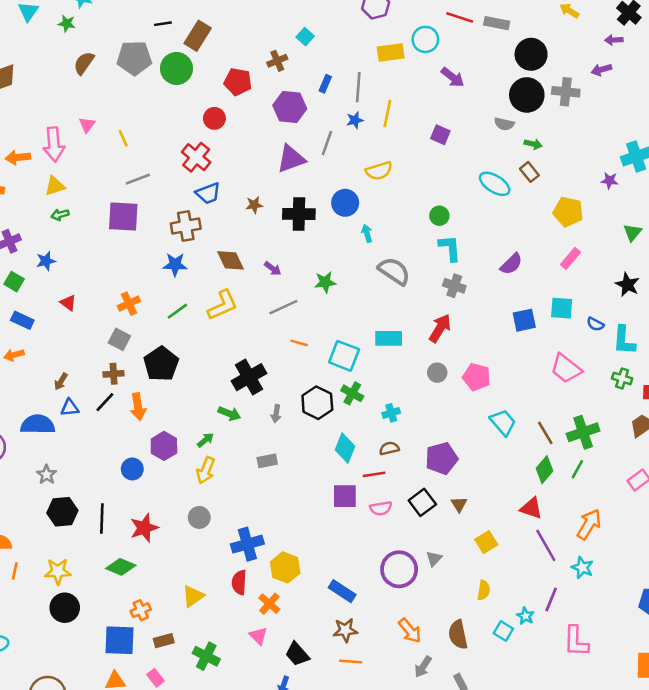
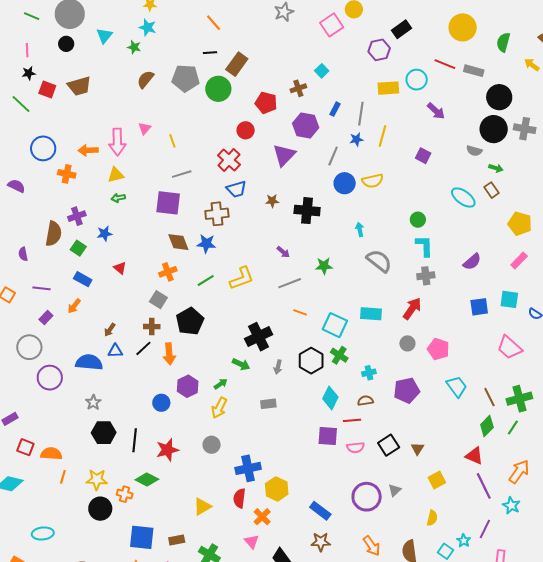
purple triangle: (291, 159) -> (284, 155), moved, turned -30
blue circle: (345, 203) -> (345, 183), moved
brown diamond: (230, 260) -> (178, 242), moved
gray cross: (454, 286) -> (426, 276), turned -30
orange arrow: (14, 355) -> (74, 306), turned -42
purple pentagon: (442, 458) -> (407, 390), moved
orange cross: (141, 610) -> (125, 494), moved, turned 35

